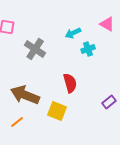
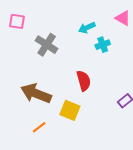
orange line: (17, 122) -> (39, 127), moved

